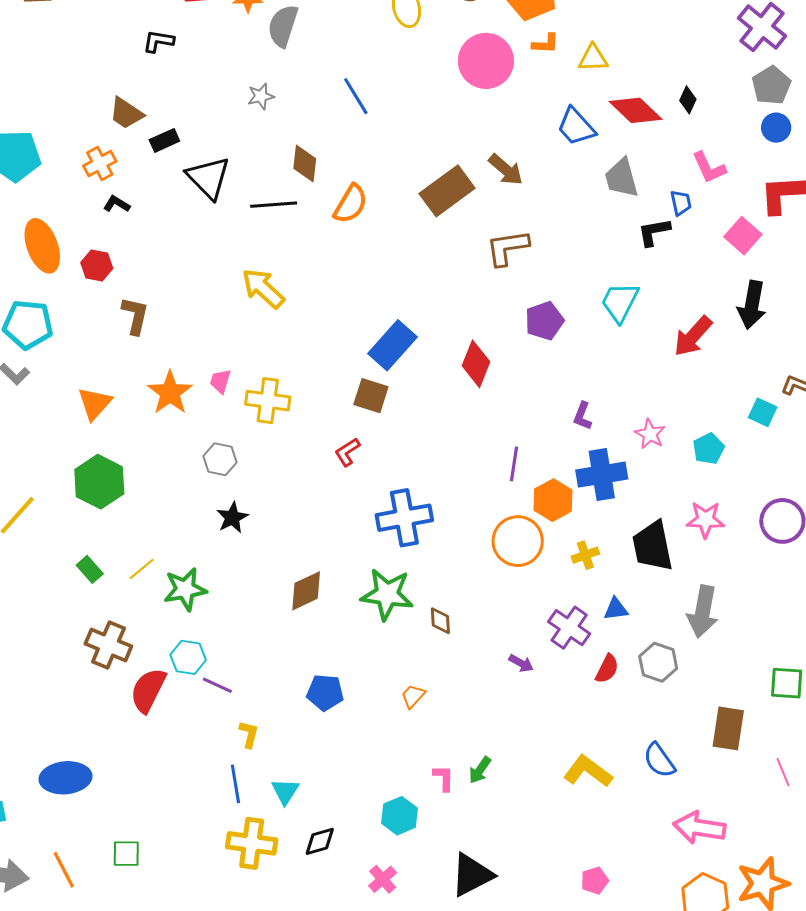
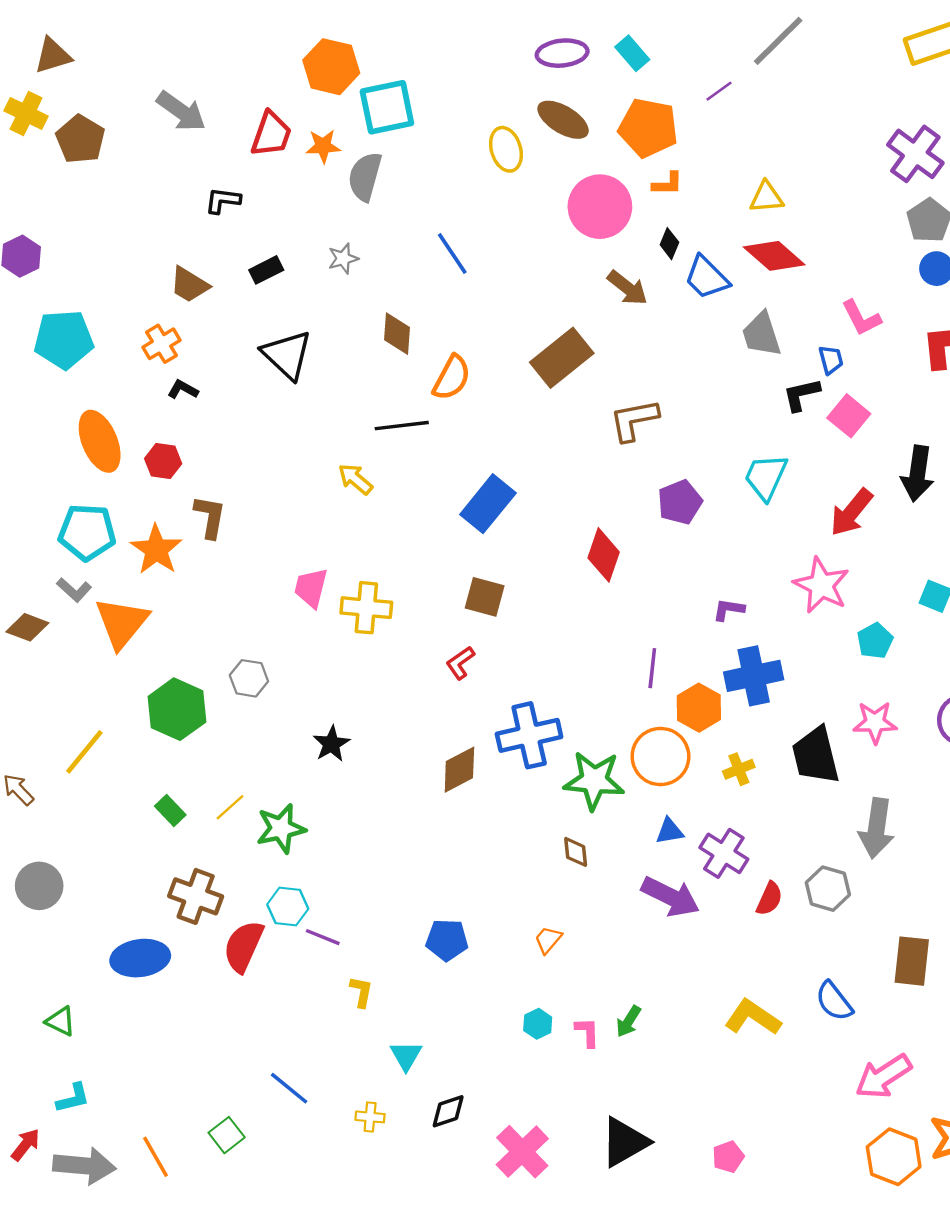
yellow triangle: (593, 58) -> (766, 197), moved
black diamond: (688, 100) -> (669, 244), moved
black rectangle: (164, 140) -> (266, 270), moved
brown arrow: (506, 170) -> (627, 288), moved
black line: (274, 205) -> (402, 426), moved
pink square: (743, 236) -> (849, 416), moved
yellow arrow: (263, 288) -> (355, 479), size x0.7
blue rectangle: (392, 345) -> (488, 504), moved
pink trapezoid: (220, 381) -> (311, 588), size x1.4
orange star: (170, 393) -> (156, 550), moved
orange triangle: (95, 403) -> (122, 623), moved, size x1.4
purple L-shape: (582, 416) -> (729, 610), turned 80
pink star: (650, 434) -> (821, 585), moved, size x1.6
gray hexagon: (220, 459) -> (249, 678), moved
brown diamond: (306, 591) -> (459, 770), moved
green star: (387, 594) -> (594, 780), moved
blue triangle: (616, 609) -> (670, 831), moved
purple arrow: (521, 663) -> (670, 897), size x2.0
blue ellipse: (66, 778) -> (140, 958), moved
blue line: (235, 784) -> (289, 1088), moved, turned -39
cyan hexagon: (400, 816) -> (538, 1024), moved, size x0.7
pink arrow: (699, 828) -> (883, 1076), turned -39
yellow cross: (252, 843) -> (370, 1117), size x0.5
green square: (126, 854) -> (227, 1135), turned -36
pink cross: (383, 879) -> (522, 1152), size x1.6
pink pentagon: (595, 881) -> (728, 1157), moved

